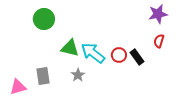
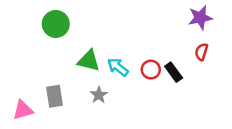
cyan arrow: (93, 53) -> (118, 67), size x0.7

